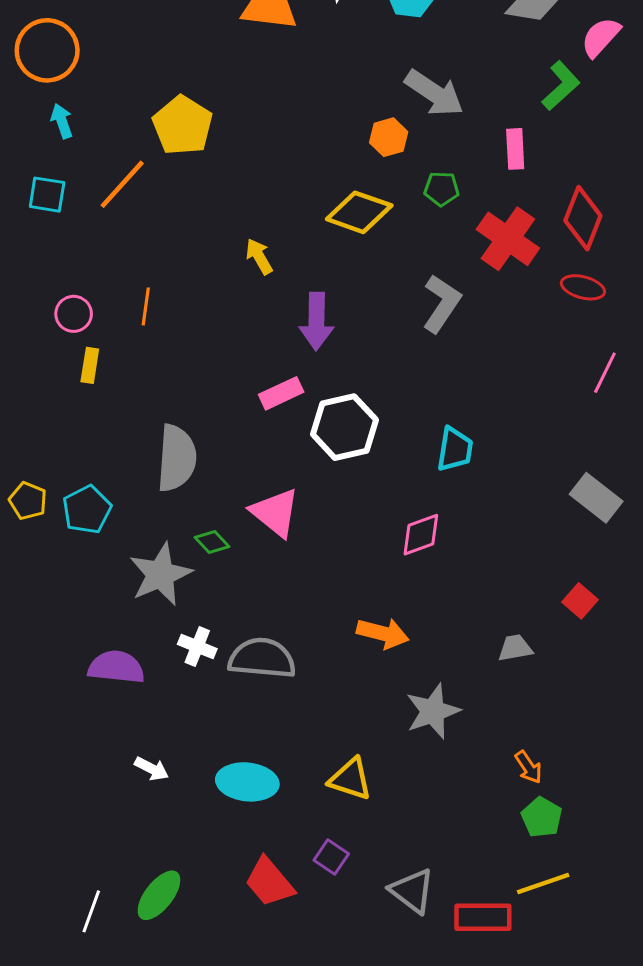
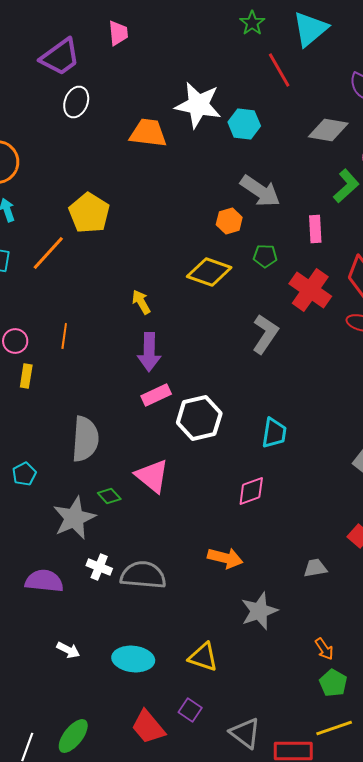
purple arrow: (316, 321) -> (149, 352), moved
cyan pentagon: (87, 510) -> (24, 474), size x0.7

